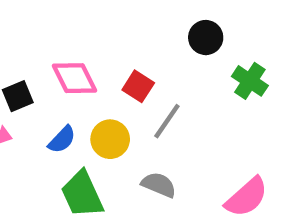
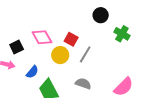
yellow circle: (110, 139) -> (60, 55), moved
blue semicircle: (62, 140) -> (32, 72), moved

